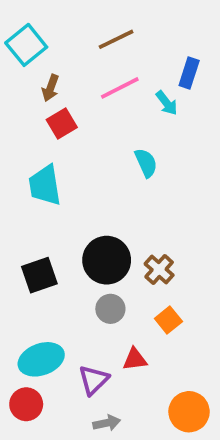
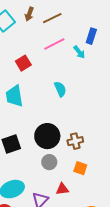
brown arrow: (51, 88) -> (29, 14), moved
cyan semicircle: (146, 163) -> (60, 89), moved
brown cross: (159, 270) -> (75, 141), turned 35
orange square: (168, 320) -> (80, 168), turned -32

